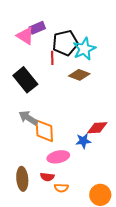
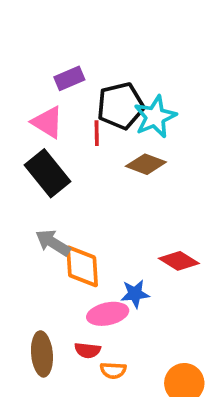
pink triangle: (25, 36) -> (47, 122), moved
red diamond: (97, 128) -> (179, 261), turned 35
blue star: (83, 141) -> (135, 294), moved

